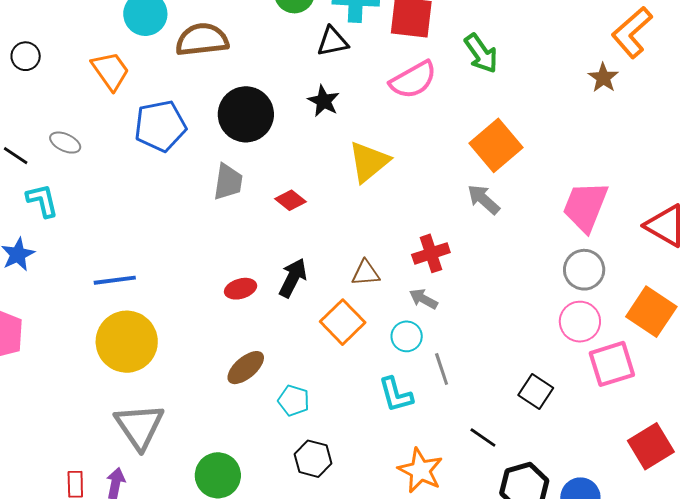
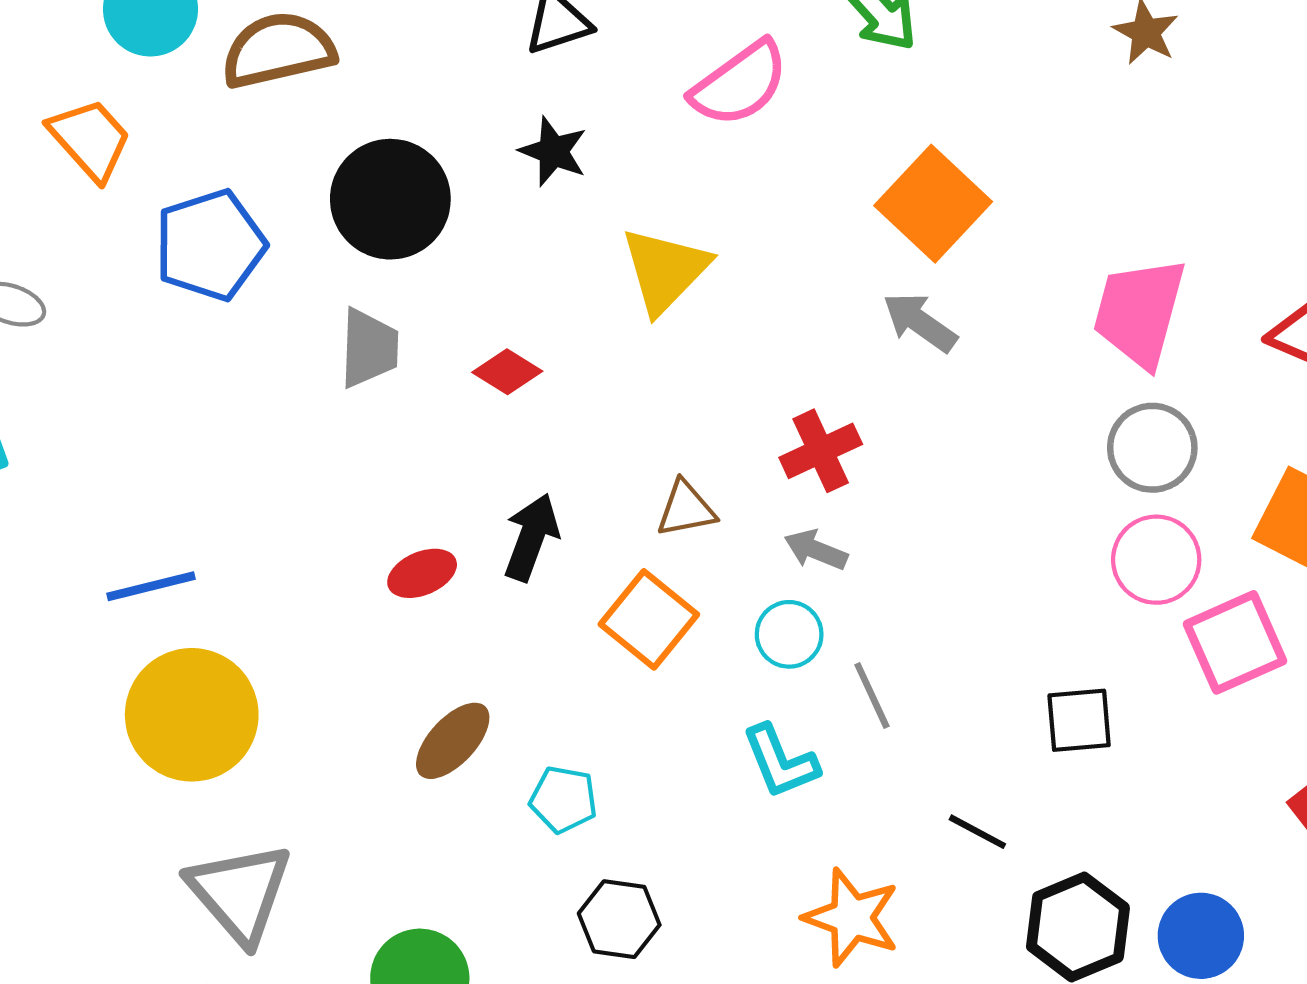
black square: (536, 392) -> (1079, 720), turned -32

